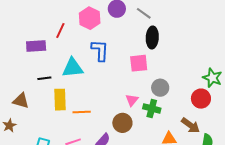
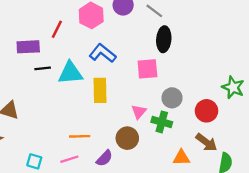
blue L-shape: (100, 50) -> (103, 53), turned -55
black line: (44, 78) -> (43, 68), moved
red circle: (201, 99) -> (206, 111), moved
yellow rectangle: (60, 100) -> (100, 90), moved
orange line: (82, 112) -> (80, 136), moved

